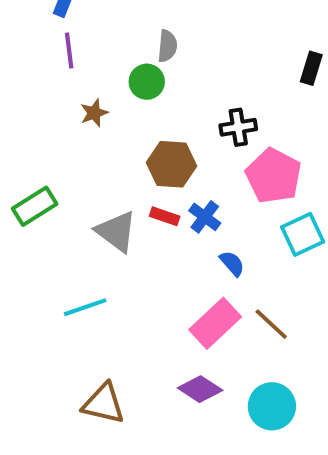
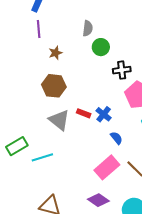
green circle: (147, 82) -> (101, 47), moved
brown star: (94, 113) -> (55, 53), moved
brown hexagon: (172, 164) -> (54, 86), moved
green rectangle: (35, 206) -> (17, 146), moved

